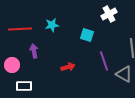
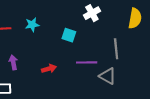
purple arrow: (34, 51) -> (13, 62), moved
purple line: (104, 61) -> (87, 62), turned -72

